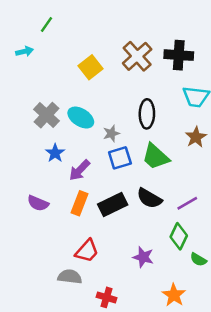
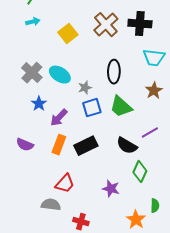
cyan arrow: (24, 51) -> (33, 22), moved
black semicircle: (149, 198) -> (127, 146), moved
purple line: (187, 203) -> (150, 133), moved
green semicircle: (198, 260) -> (155, 206), moved, turned -120

